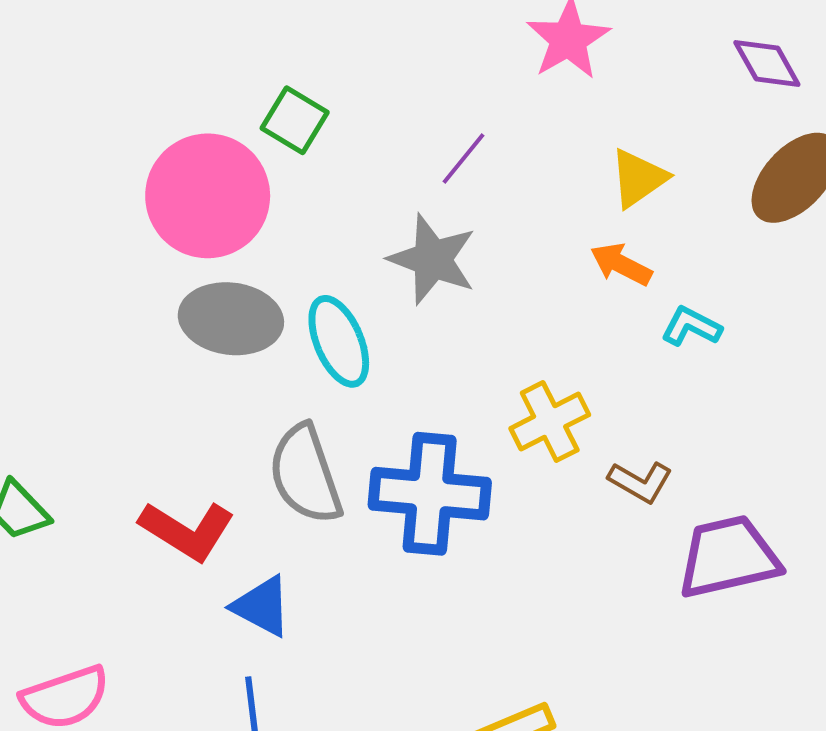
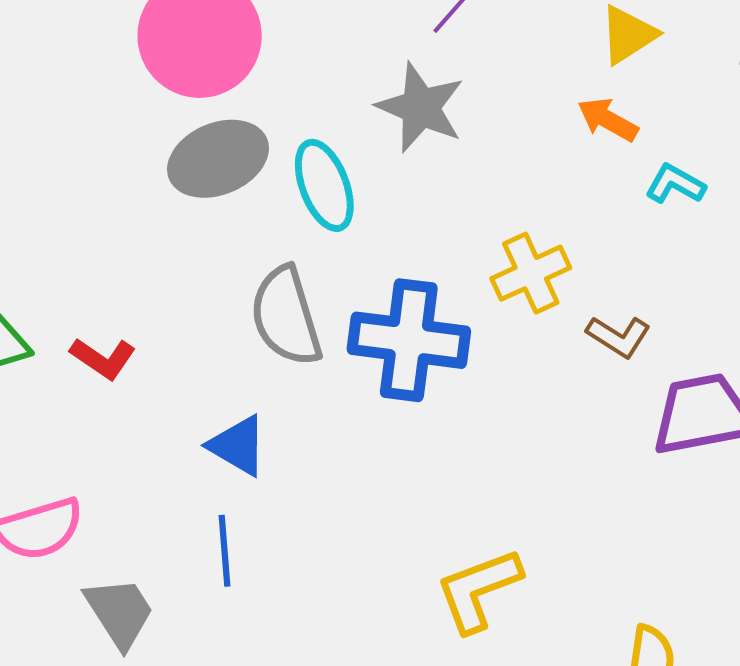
gray ellipse: (231, 319) -> (218, 159), turned -32
red L-shape: (187, 530) -> (103, 358), moved, size x0.7

